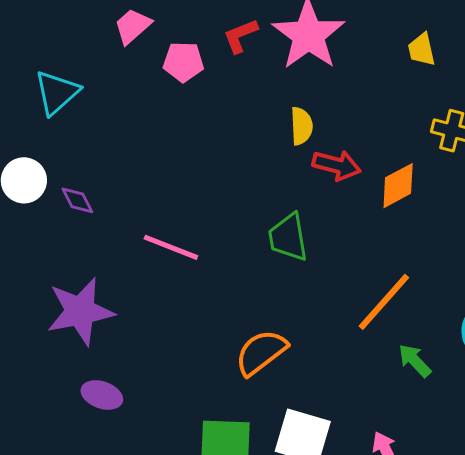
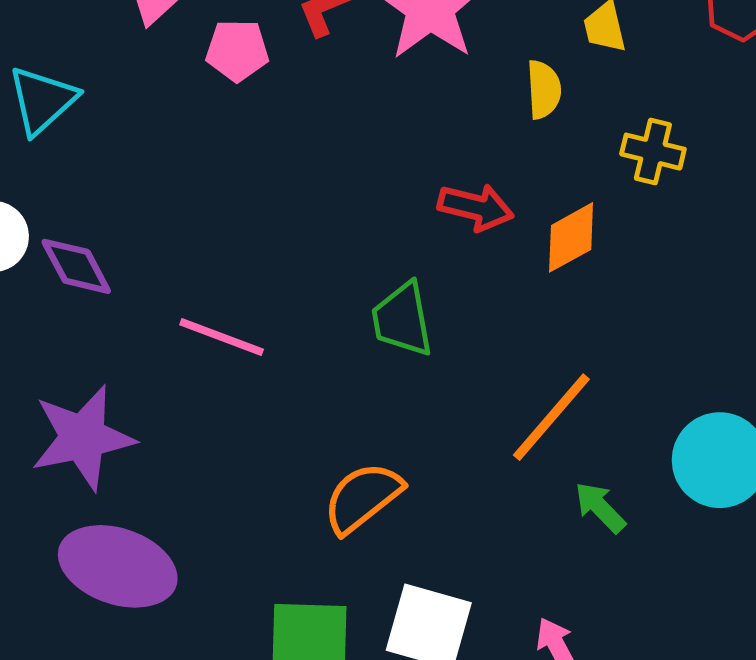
yellow semicircle: (301, 126) -> (544, 90), moved
purple diamond: (77, 200) -> (76, 266), size x1.4
purple ellipse: (102, 395) -> (118, 566), size x1.8

